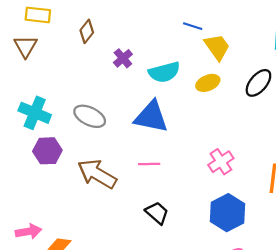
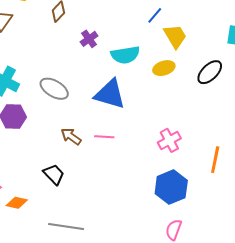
blue line: (193, 26) -> (155, 15), turned -72
brown arrow: (97, 174) -> (71, 136), moved, size x0.6
black trapezoid: (157, 213) -> (54, 174), moved

